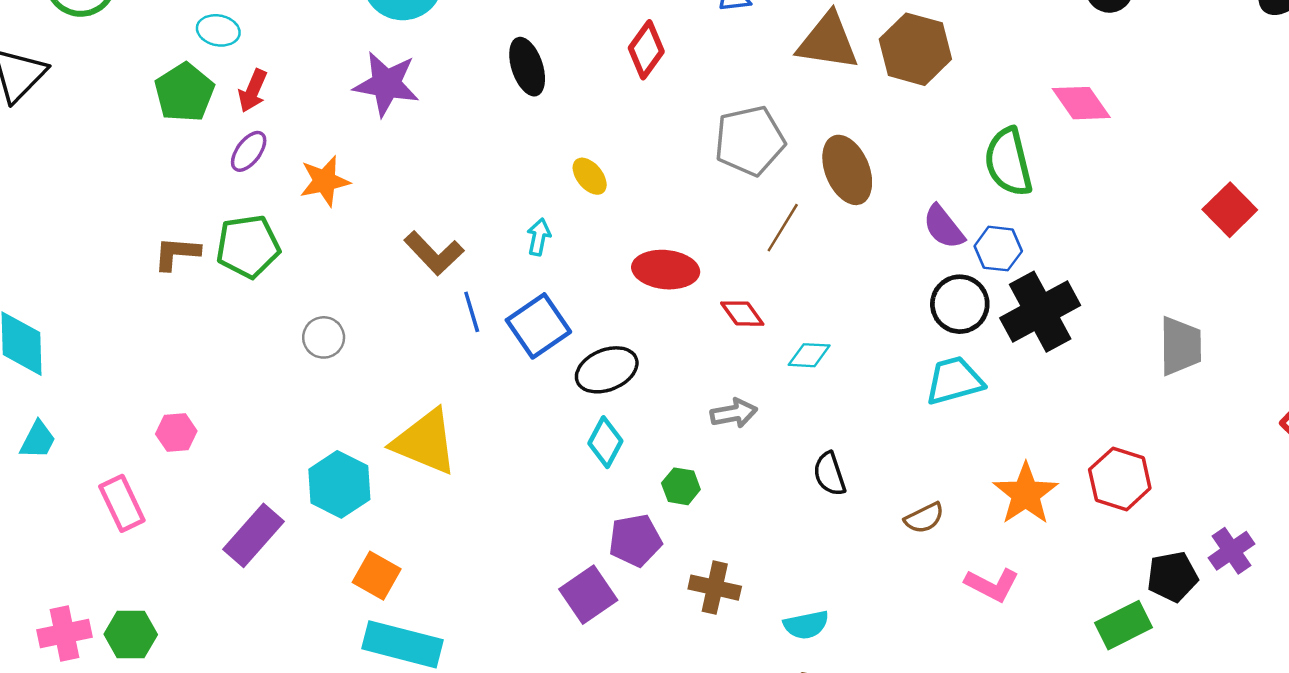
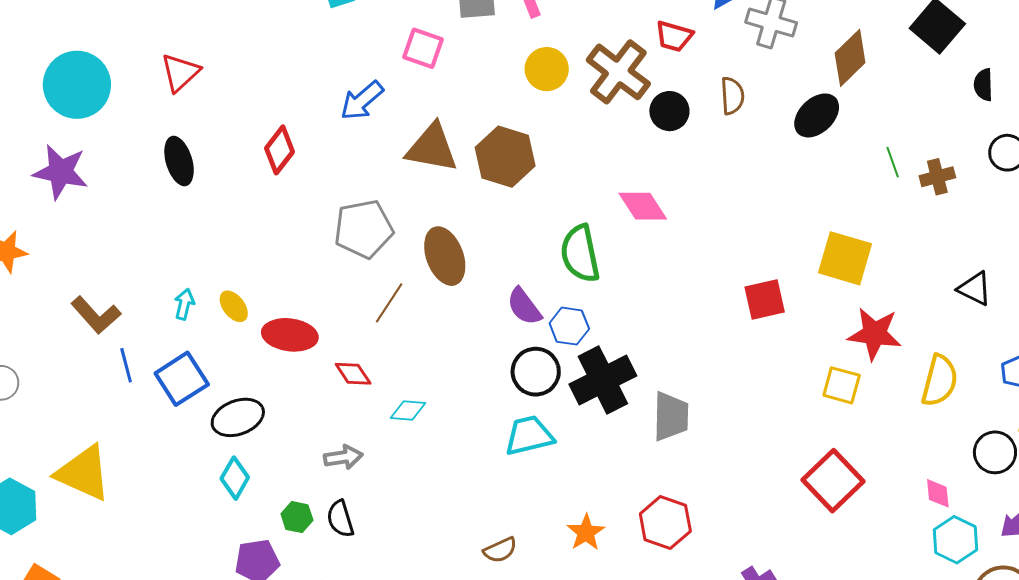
yellow ellipse: (590, 176) -> (234, 306), moved
red square: (1230, 210) -> (765, 300), turned 30
gray trapezoid: (1180, 346) -> (671, 416), moved
black semicircle: (830, 474) -> (340, 519), moved
orange star: (1026, 494) -> (586, 532), size x0.7

